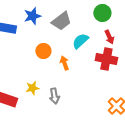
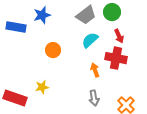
gray trapezoid: (61, 21) -> (86, 15), moved
orange arrow: (64, 63) -> (95, 70), moved
gray arrow: (54, 96) -> (94, 98), moved

